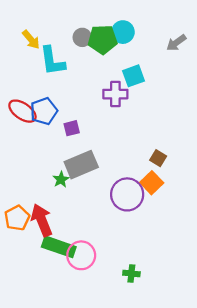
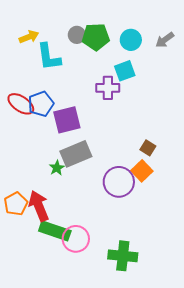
cyan circle: (123, 32) -> (131, 40), moved
yellow arrow: (31, 40) -> (29, 37), turned -72
purple square: (72, 128) -> (67, 120), size x1.8
green cross: (131, 274) -> (123, 256), size x1.8

